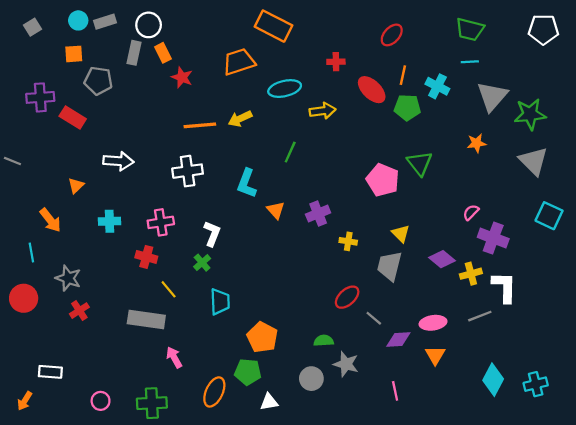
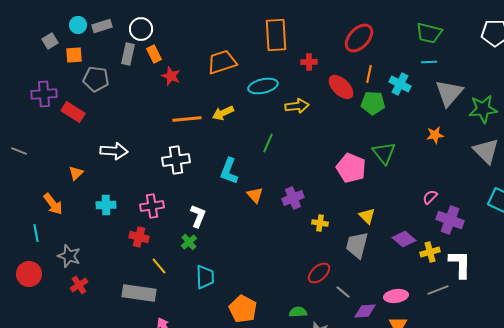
orange rectangle: (273, 26) -> (276, 35), moved, turned 60
gray square: (32, 27) -> (50, 41), moved
red ellipse: (392, 35) -> (359, 38), size x1.4

